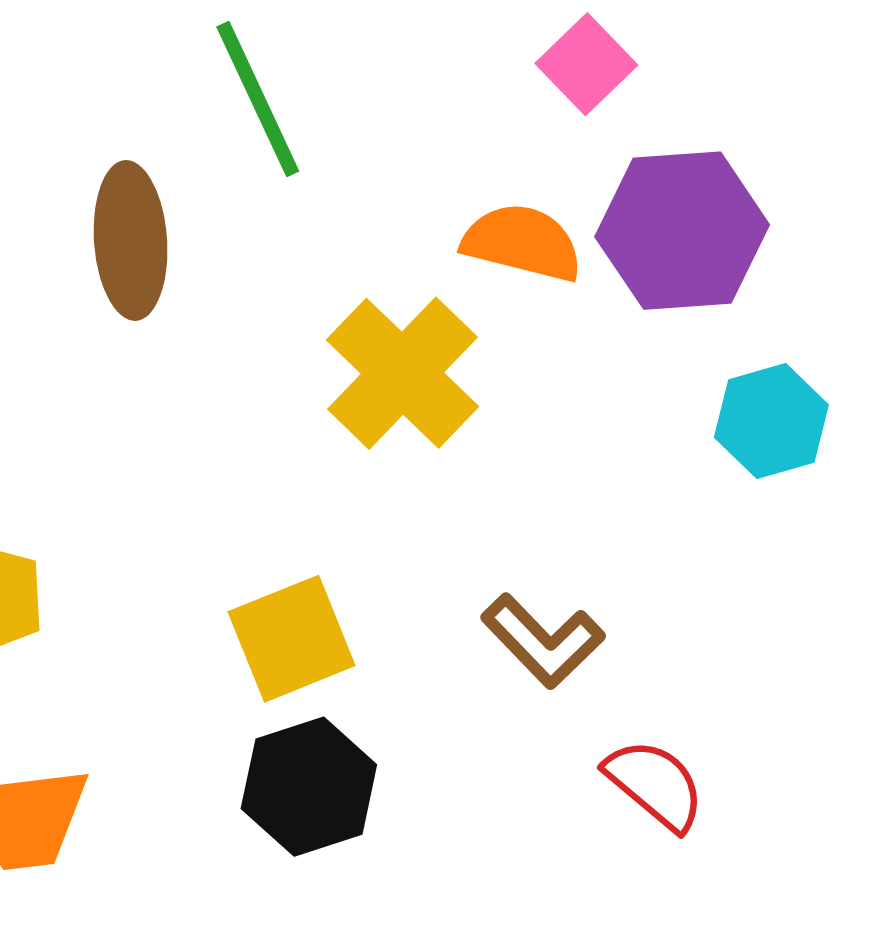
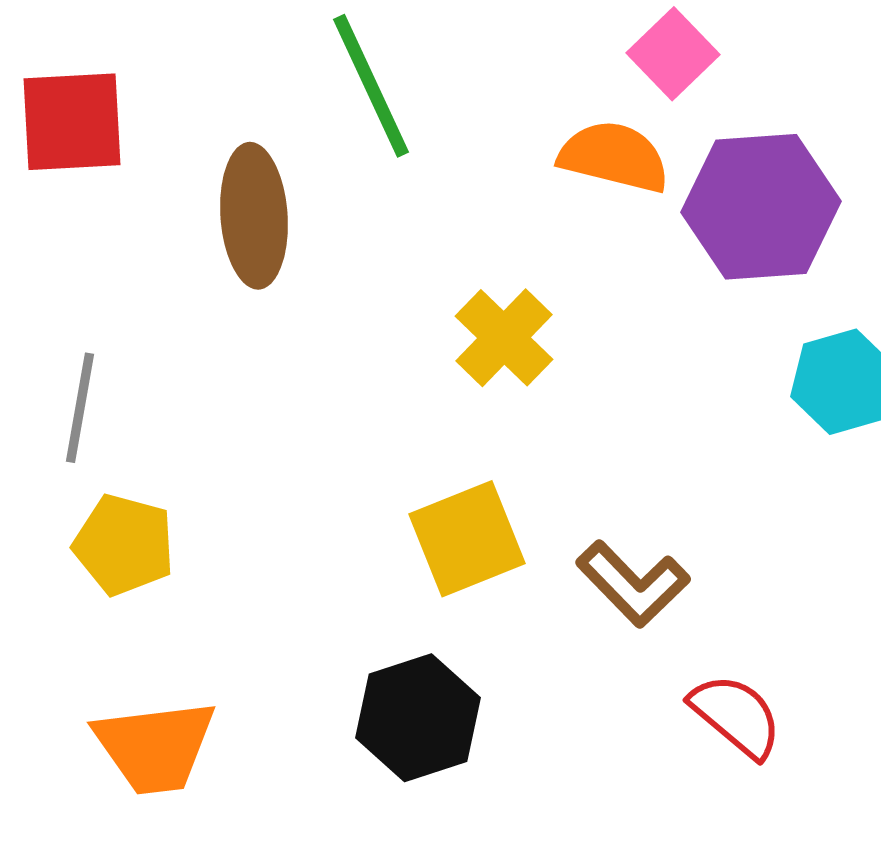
orange semicircle: (522, 243) -> (614, 157), moved
yellow cross: (403, 373) -> (504, 338), size x0.7
yellow square: (292, 639) -> (467, 539), moved

